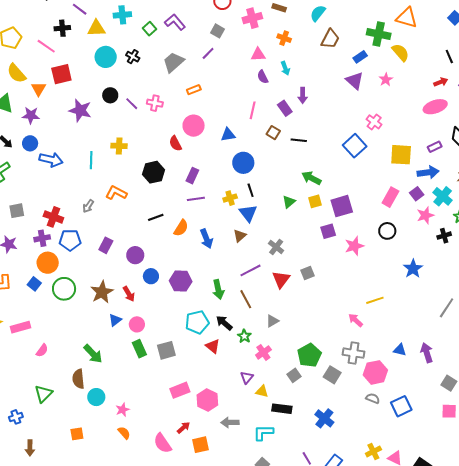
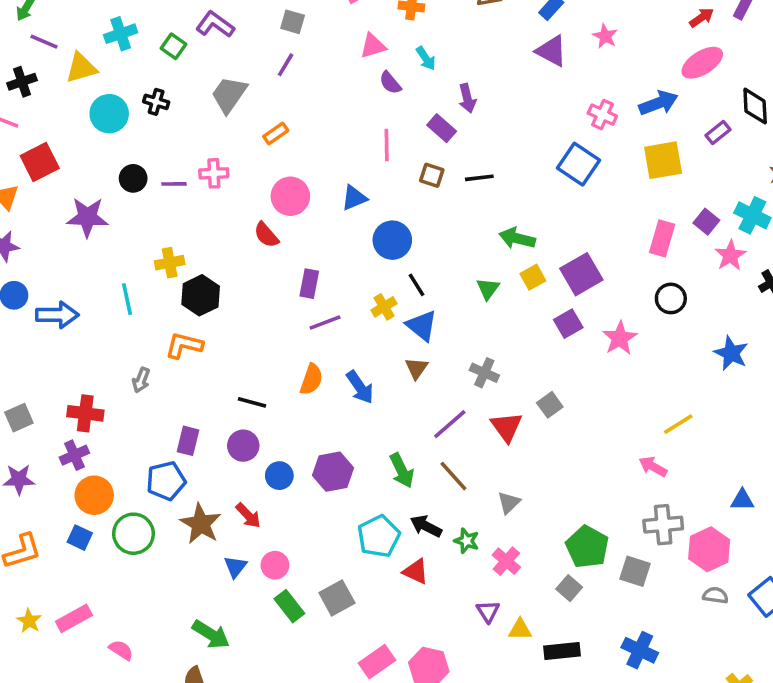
purple line: (132, 104) -> (174, 184), turned -32
black hexagon: (154, 172) -> (201, 295), moved
blue arrow: (428, 172) -> (658, 103), moved
black line: (156, 217) -> (252, 402), moved, turned 49
blue pentagon: (70, 240) -> (166, 481), moved
pink semicircle: (42, 351) -> (121, 650), turned -80

